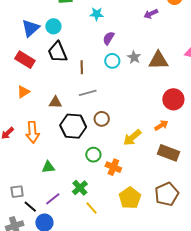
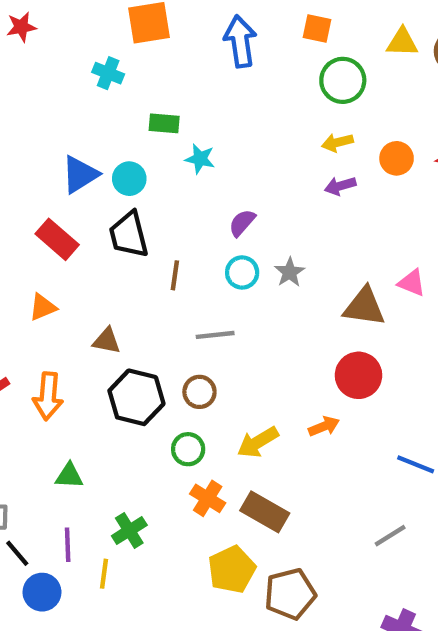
cyan star: (97, 14) -> (200, 159), moved
brown triangle: (158, 60) -> (364, 307), moved
gray line: (88, 93) -> (215, 335), moved
brown rectangle: (169, 153) -> (265, 512), moved
green circle: (93, 155) -> (188, 449), moved
brown pentagon: (167, 194) -> (290, 594), moved
purple line: (53, 199) -> (68, 545), turned -63
yellow line: (91, 208) -> (104, 574), moved, turned 40

